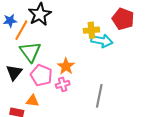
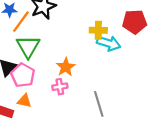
red pentagon: (123, 19) -> (135, 22), turned -30
pink pentagon: (41, 75) -> (23, 75), moved
gray line: (99, 96) -> (99, 104), turned -35

